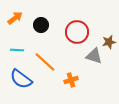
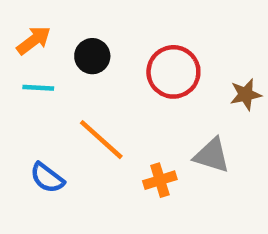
cyan line: (17, 50) -> (38, 88), moved
gray triangle: (94, 56) -> (212, 155), moved
blue semicircle: (21, 79) -> (47, 178), size x0.7

